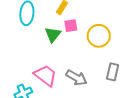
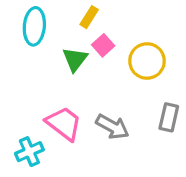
pink square: (71, 26) -> (103, 45), turned -32

